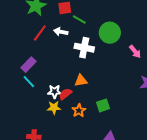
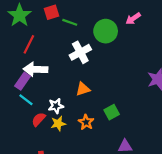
white arrow: (61, 32) -> (35, 69), moved, size x1.5
white cross: (84, 48) -> (80, 52), turned -30
pink arrow: (135, 52) -> (133, 19), moved, turned 104
red semicircle: (65, 94) -> (39, 119), moved

